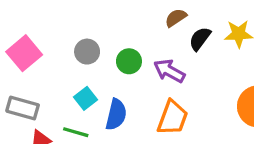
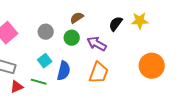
brown semicircle: (176, 18) -> (77, 18), moved

